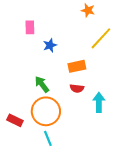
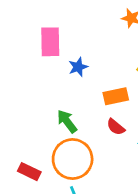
pink rectangle: (30, 27) -> (50, 42), size x1.5
red semicircle: (77, 88) -> (116, 127), turned 32

